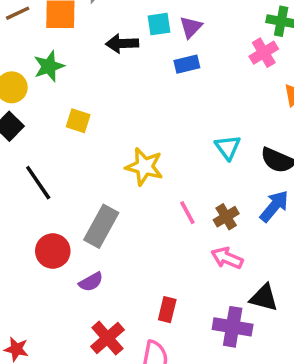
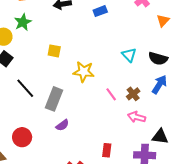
yellow square: (78, 121) -> (54, 51), moved
gray rectangle: (101, 226) -> (54, 99), moved
red circle: (53, 251) -> (22, 137), moved
purple semicircle: (91, 282) -> (62, 125), moved

